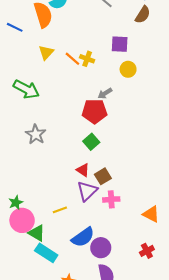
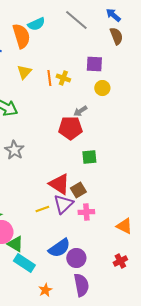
brown semicircle: (143, 15) -> (116, 36), turned -54
orange line: (72, 59) -> (49, 78), turned 42
green square: (91, 142) -> (89, 157), moved, turned 35
red triangle: (83, 170) -> (59, 184), size x1.6
yellow line: (60, 210) -> (42, 209), moved

